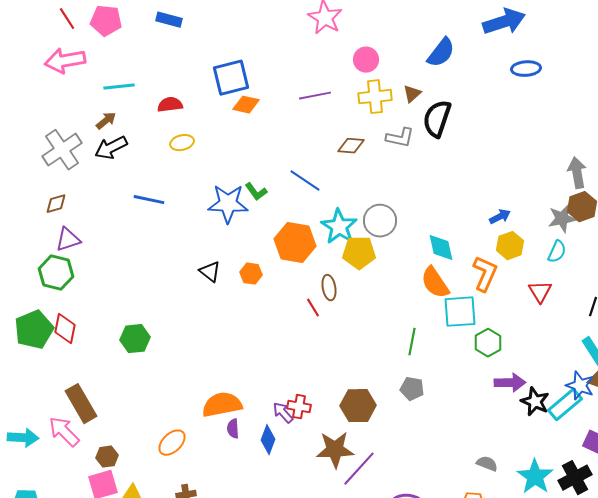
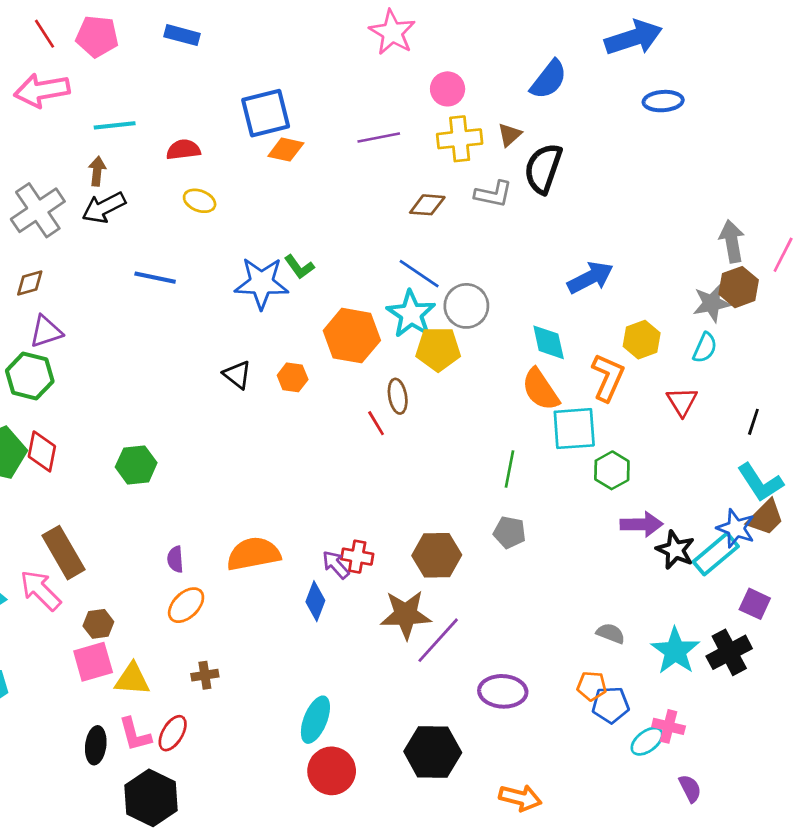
brown arrow: (106, 121) -> (97, 171), turned -45
yellow ellipse: (182, 143) -> (200, 201), turned 35
blue line: (305, 181) -> (419, 274), moved
blue arrow: (500, 217) -> (590, 278), moved, size x1.6
purple semicircle: (233, 429) -> (175, 559), moved

